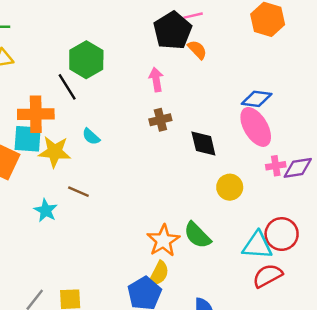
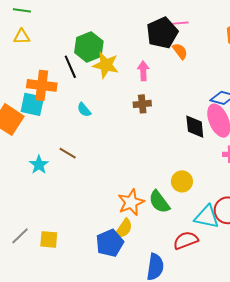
black diamond: (203, 144) -> (195, 127), moved
yellow star: (55, 152) -> (106, 65), moved
yellow circle: (230, 187) -> (182, 181), moved
red semicircle: (268, 276) -> (186, 240), moved

